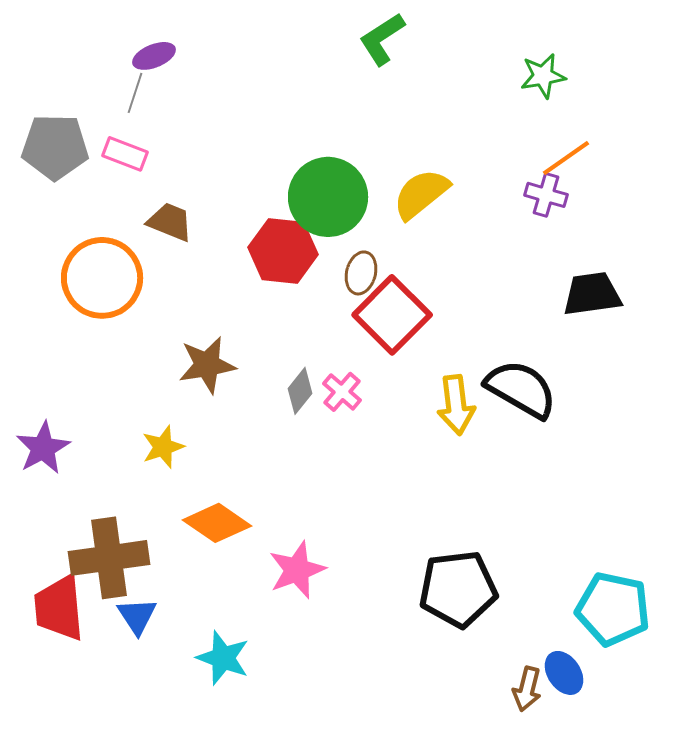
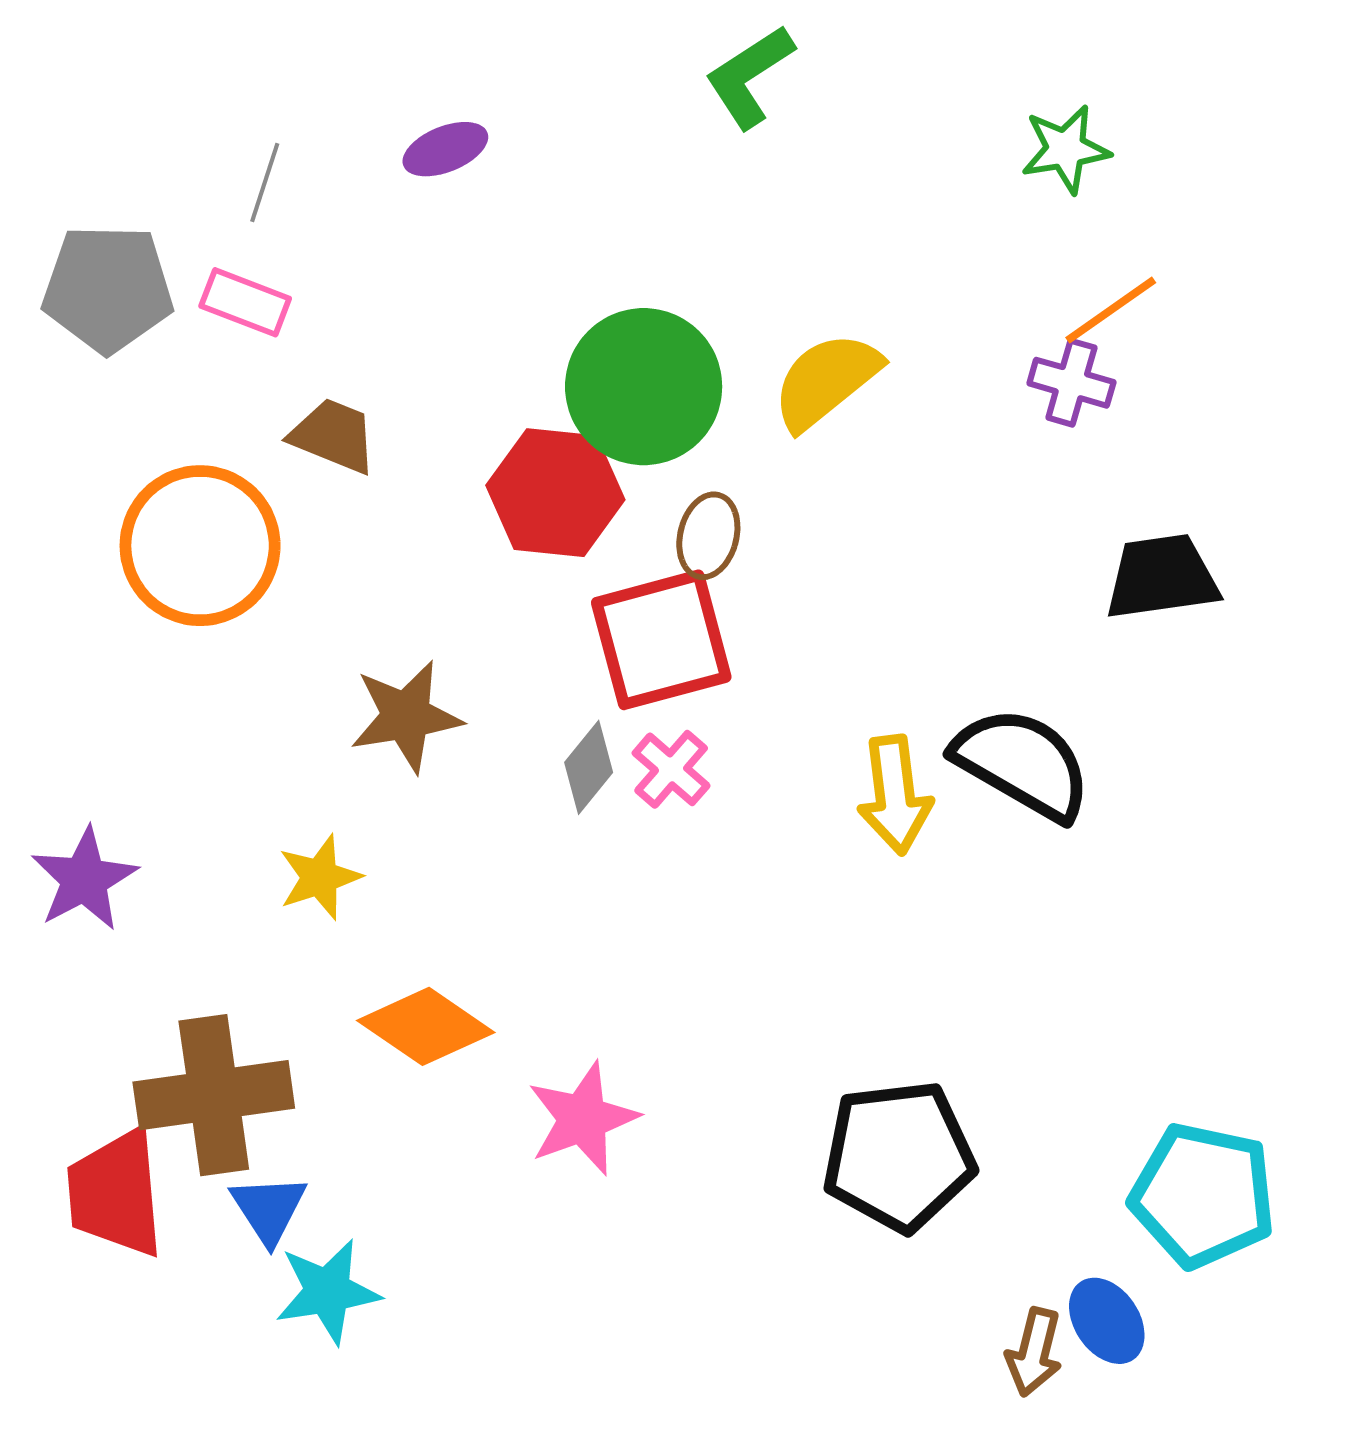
purple ellipse: (154, 56) -> (445, 149), moved
red square: (392, 315) -> (661, 640), moved, turned 30
cyan star: (223, 658) -> (328, 1291), moved, turned -30

